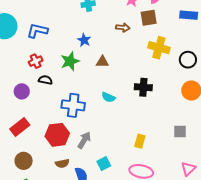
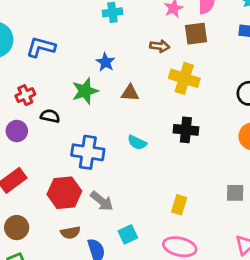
yellow cross: (159, 48) -> (184, 78), moved
red cross: (36, 61) -> (25, 95), moved
gray arrow: (84, 140) -> (102, 201), turned 96

